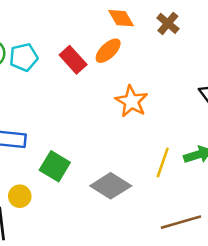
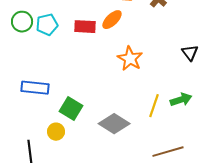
red rectangle: (73, 60) -> (85, 27), turned -45
yellow circle: (20, 196) -> (56, 132), moved

